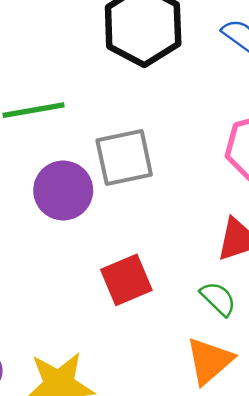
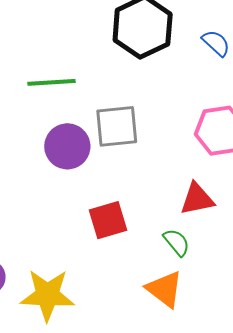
orange triangle: (209, 361) -> (165, 289), turned -48

